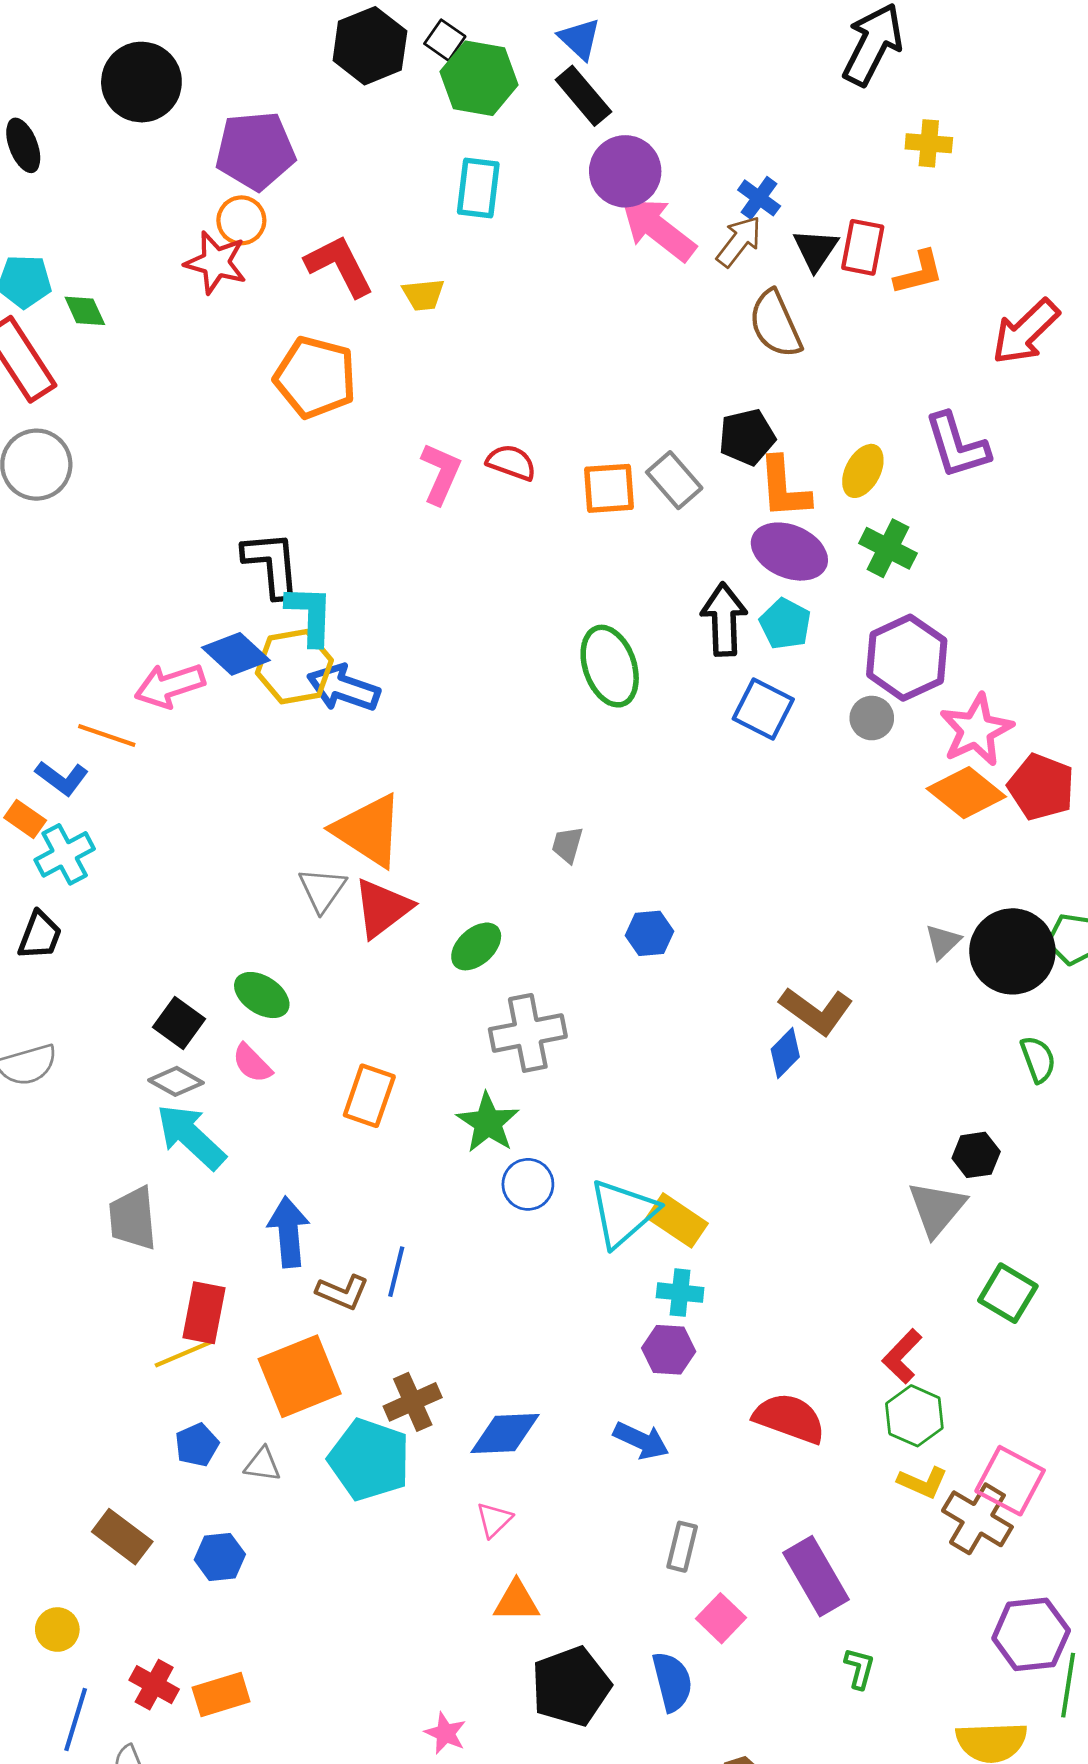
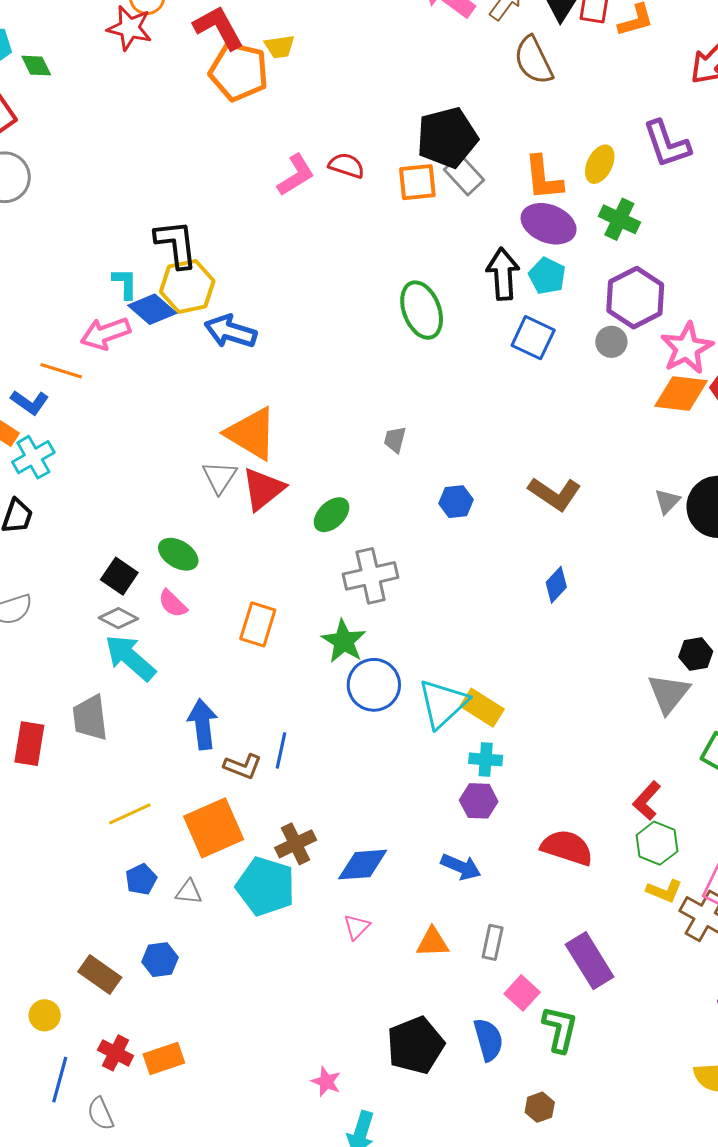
orange pentagon: (315, 377) -> (239, 72), moved
black pentagon: (747, 437) -> (447, 138), moved, size x1.5
pink L-shape: (441, 474) -> (296, 175), turned 36
cyan L-shape: (310, 615) -> (125, 284), moved, size x0.7
yellow hexagon: (294, 667) -> (187, 286), moved
orange diamond: (966, 793) -> (681, 393), turned -30
brown L-shape: (816, 1011) -> (555, 494), moved
blue circle: (528, 1184) -> (374, 685), size x1.4
red rectangle: (204, 1313) -> (29, 744), moved
brown rectangle: (122, 1537) -> (100, 975), moved
orange triangle: (517, 1601) -> (433, 942), moved
green L-shape: (859, 1668) -> (560, 1029), moved, size x1.6

